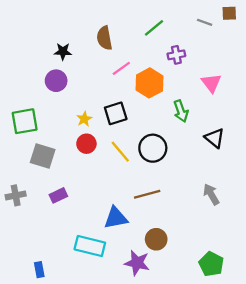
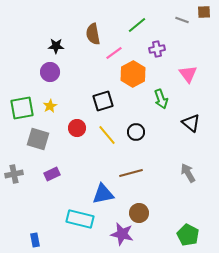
pink line: (121, 68) -> (114, 53), moved
yellow star: (84, 119) -> (50, 106), moved
black circle: (153, 148) -> (136, 132), size x0.7

